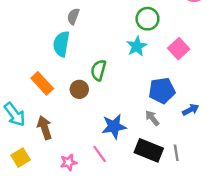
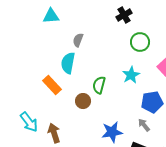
cyan star: (137, 46) -> (131, 75), moved
orange rectangle: (42, 83) -> (52, 85), moved

